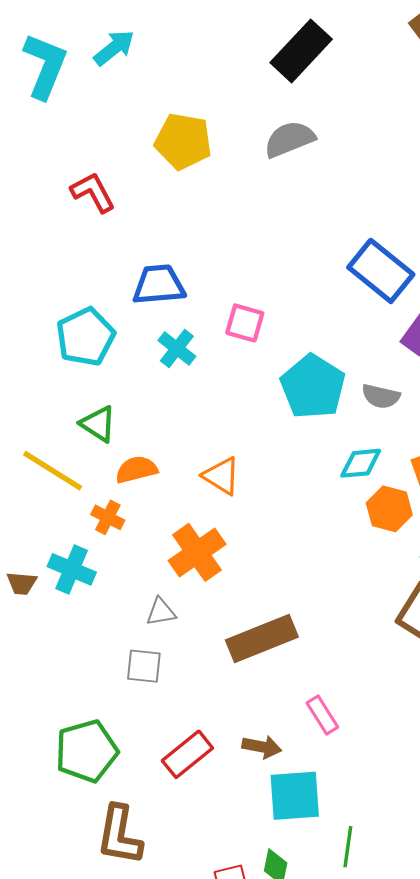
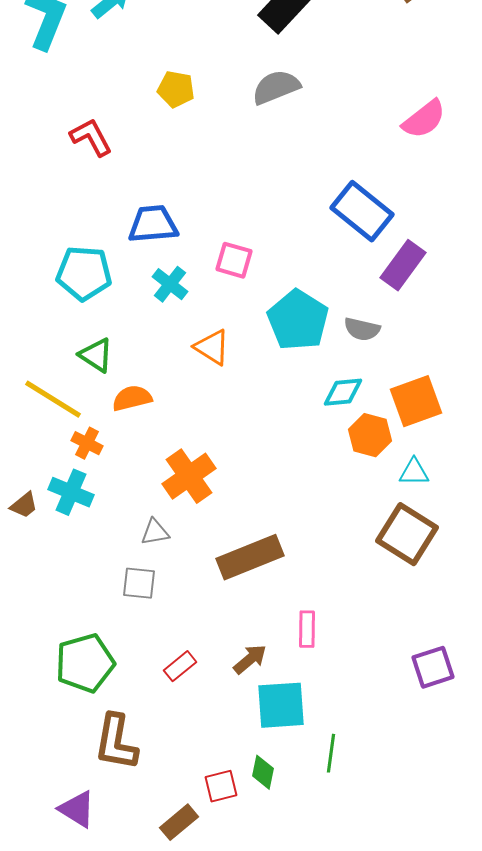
yellow pentagon: (183, 141) -> (176, 89), size x0.7
cyan pentagon: (85, 337) -> (84, 273), turned 30
orange triangle: (221, 476) -> (212, 347), moved
orange cross: (108, 517) -> (87, 443), moved
brown trapezoid: (22, 583) -> (24, 505), turned -44
pink rectangle: (322, 715) -> (307, 629), turned 33
brown arrow: (262, 747) -> (250, 659), turned -51
red rectangle: (187, 754) -> (180, 666), size x0.7

